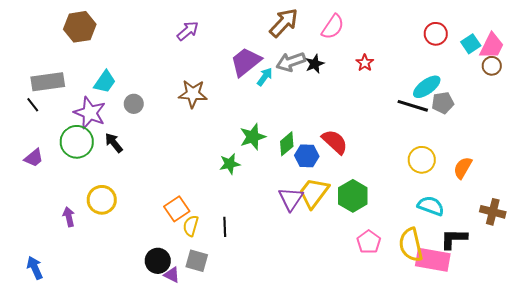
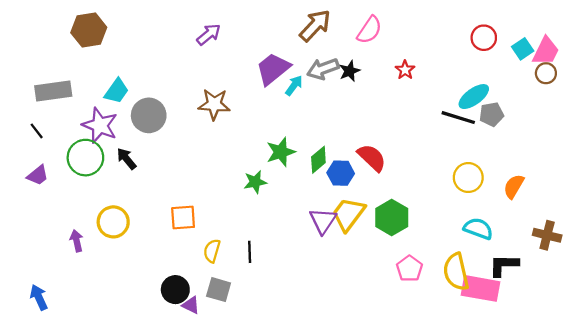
gray circle: (134, 104) -> (149, 115), size x1.6
black line: (33, 105) -> (37, 131), moved
orange square: (177, 209) -> (183, 217), moved, turned 30

